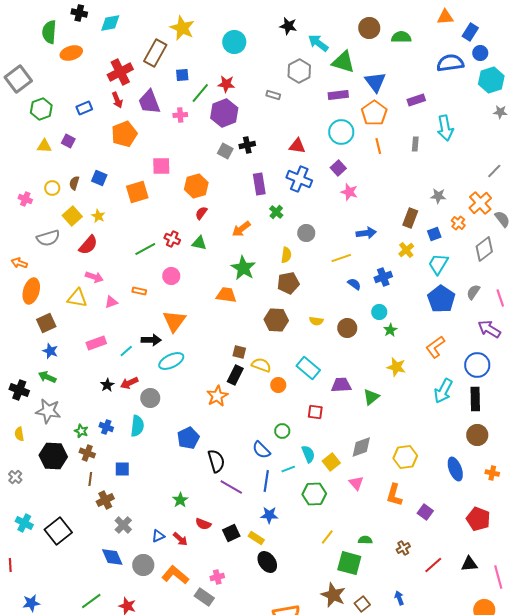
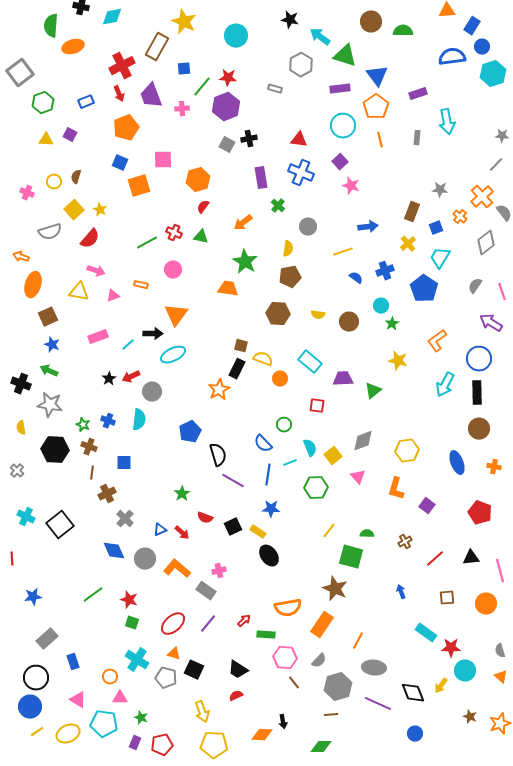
gray star: (500, 112) -> (502, 136), moved
blue square: (99, 178) -> (120, 163), moved
blue pentagon: (441, 299) -> (424, 289), moved
brown square: (362, 604) -> (447, 598), moved, turned 35

